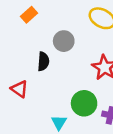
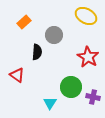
orange rectangle: (29, 15) -> (24, 22), moved

